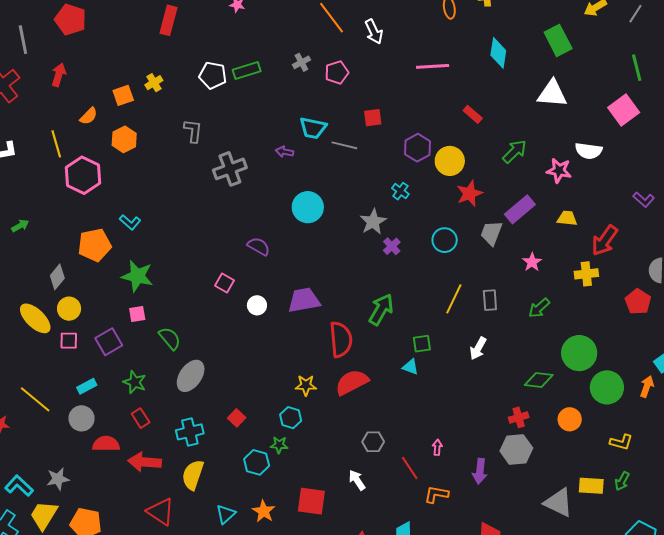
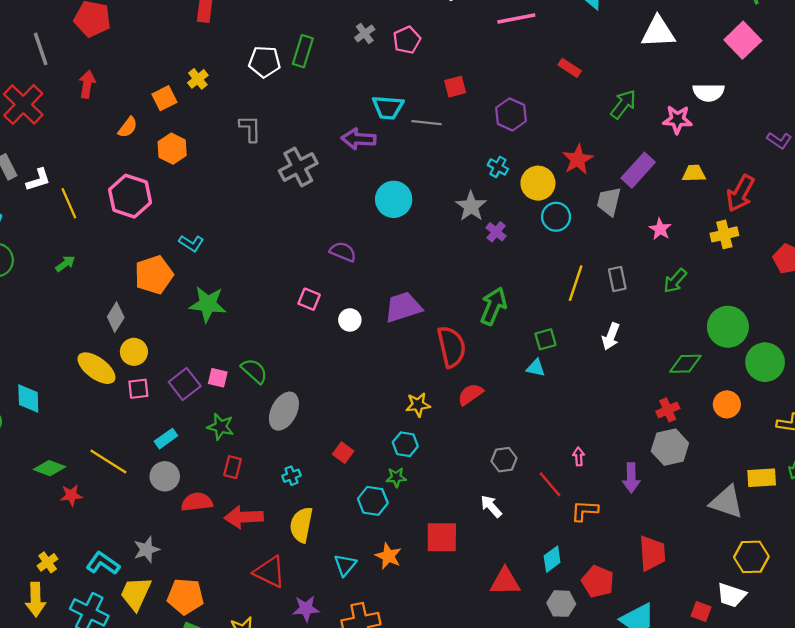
green rectangle: (247, 71) -> (303, 51), turned -48
yellow line: (56, 144) -> (69, 203), moved
purple arrow: (285, 152) -> (359, 139), size x1.6
yellow circle: (450, 161) -> (538, 183), moved
pink square: (137, 314) -> (218, 378), moved, turned 30
red semicircle: (352, 382) -> (470, 394), size x0.7
red rectangle: (141, 418) -> (233, 467), turned 54
cyan cross: (190, 432) -> (291, 476), size x0.6

